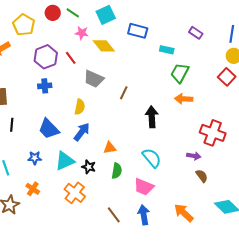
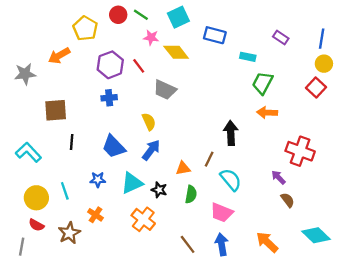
brown line: (124, 93) -> (209, 159), moved
yellow semicircle: (80, 107) -> (149, 122), turned -35
purple arrow: (194, 156) -> (278, 177), turned -144

